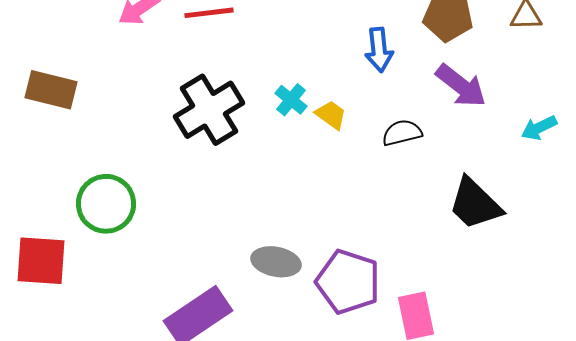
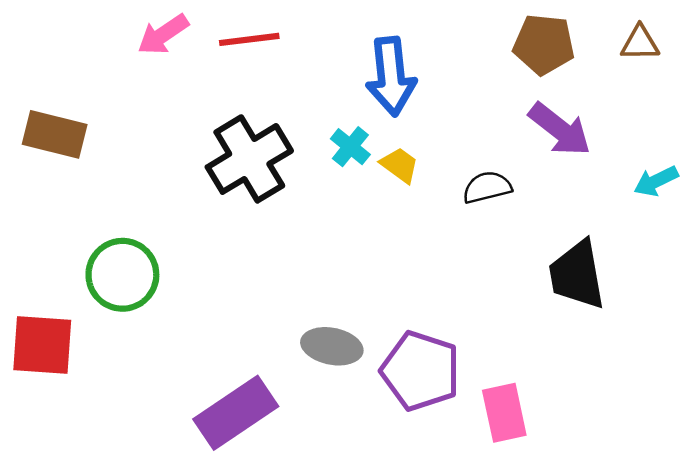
blue arrow: (379, 50) -> (391, 76), moved, size x1.4
black trapezoid: (475, 204) -> (577, 275), turned 36

